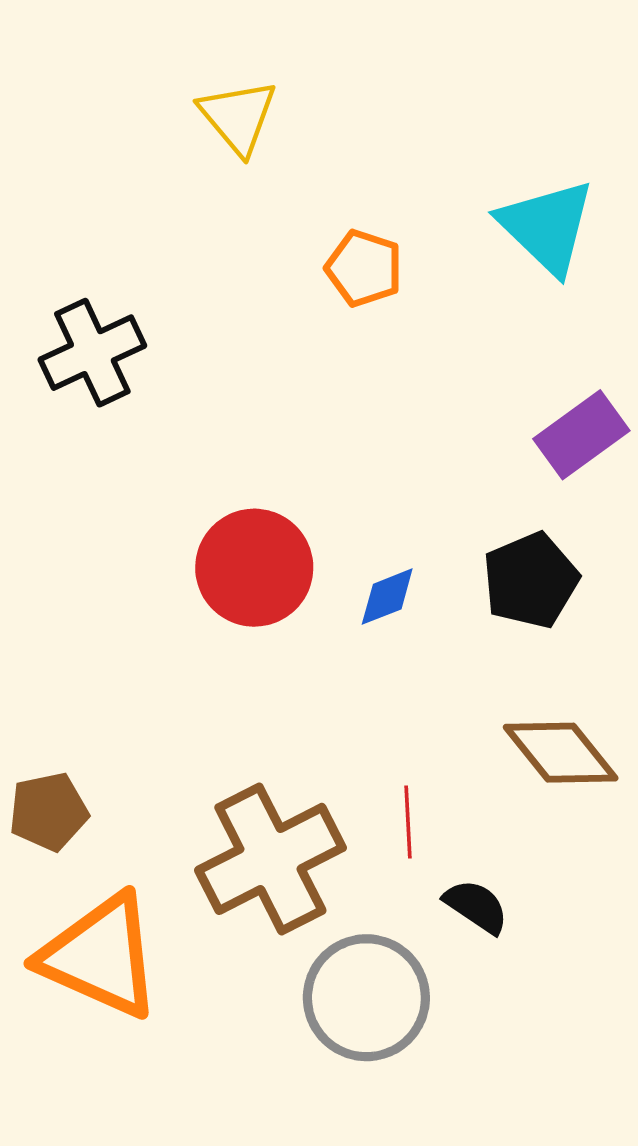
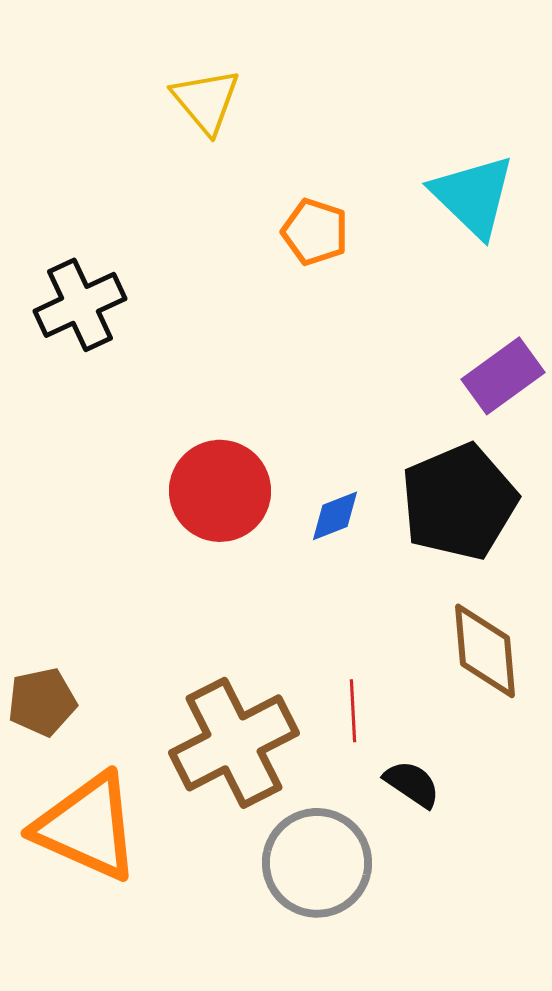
black pentagon: (531, 580) -> (459, 502), size x1.4
brown diamond: (561, 753) -> (485, 651), turned 34

